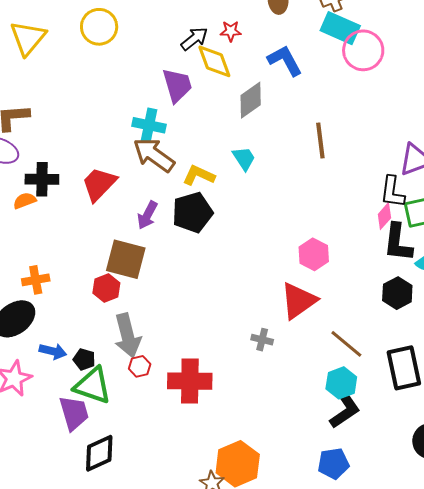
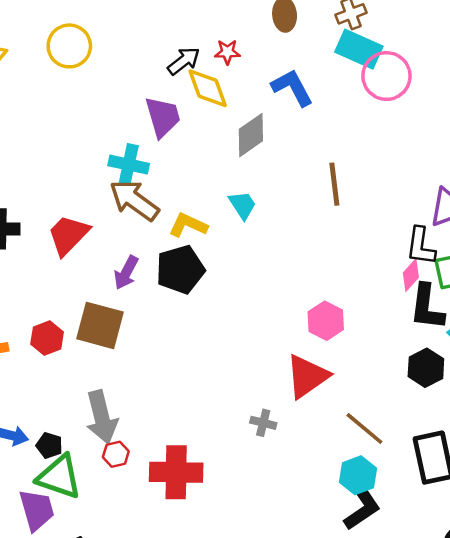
red hexagon: (106, 288) -> (47, 338), moved

